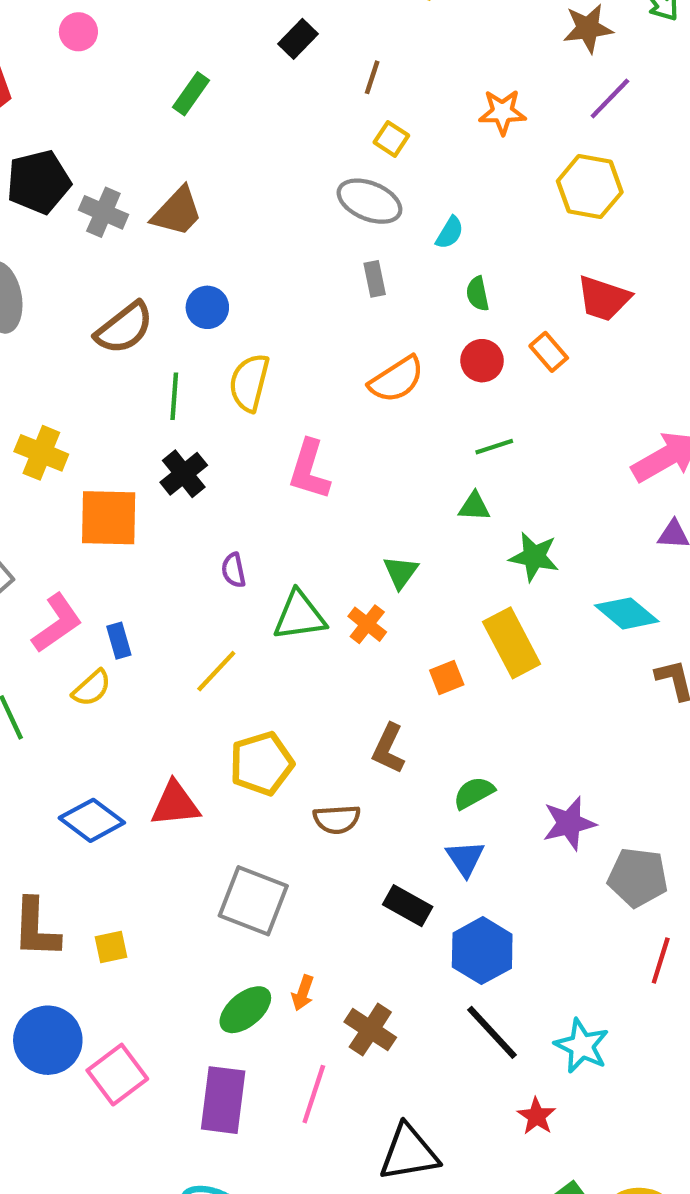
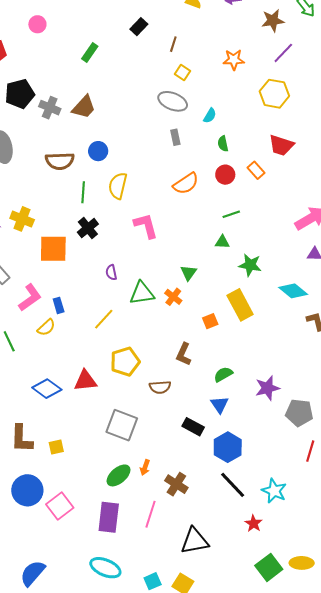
brown semicircle: (124, 328) -> (60, 161), turned 36
pink L-shape: (309, 470) -> (146, 226), turned 148

